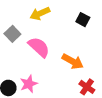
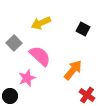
orange arrow: (73, 61) -> (73, 70), turned -80
pink star: (29, 84) -> (27, 78), moved

